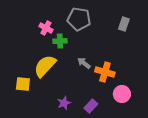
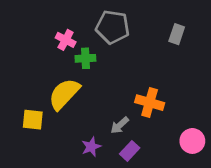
gray arrow: (84, 63) -> (120, 125), moved, turned -80
pink circle: (122, 94) -> (192, 141), moved

